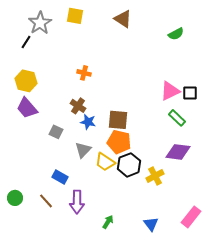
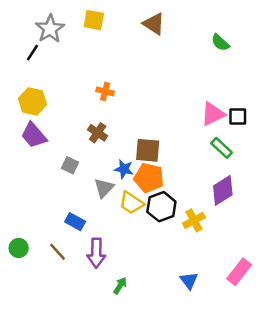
green semicircle: (176, 34) -> (220, 43), turned 70
blue star: (88, 122) -> (124, 169), moved
purple diamond: (178, 152) -> (223, 190), turned -40
green arrow: (108, 222) -> (120, 286), moved

